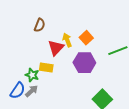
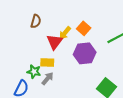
yellow arrow: (67, 40) -> (65, 33), turned -112
gray arrow: (32, 91) -> (48, 79), moved

